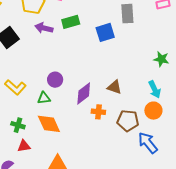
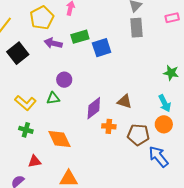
blue square: (105, 32) -> (102, 48), moved
purple circle: (55, 80) -> (64, 80), moved
green triangle: (44, 98) -> (53, 98), moved
green cross: (18, 125) -> (26, 130), moved

